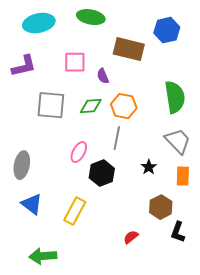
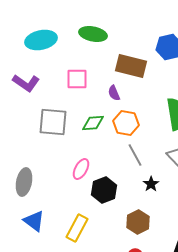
purple L-shape: (24, 66) -> (26, 83), turned 48
purple semicircle: (103, 76) -> (114, 93), moved
gray line: (117, 138) -> (135, 155), moved, turned -40
brown hexagon: (161, 207) -> (138, 222), moved

